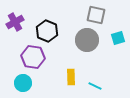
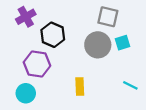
purple cross: (15, 22) -> (26, 17), moved
cyan square: (118, 38) -> (123, 43), moved
cyan line: (95, 86) -> (130, 85), moved

